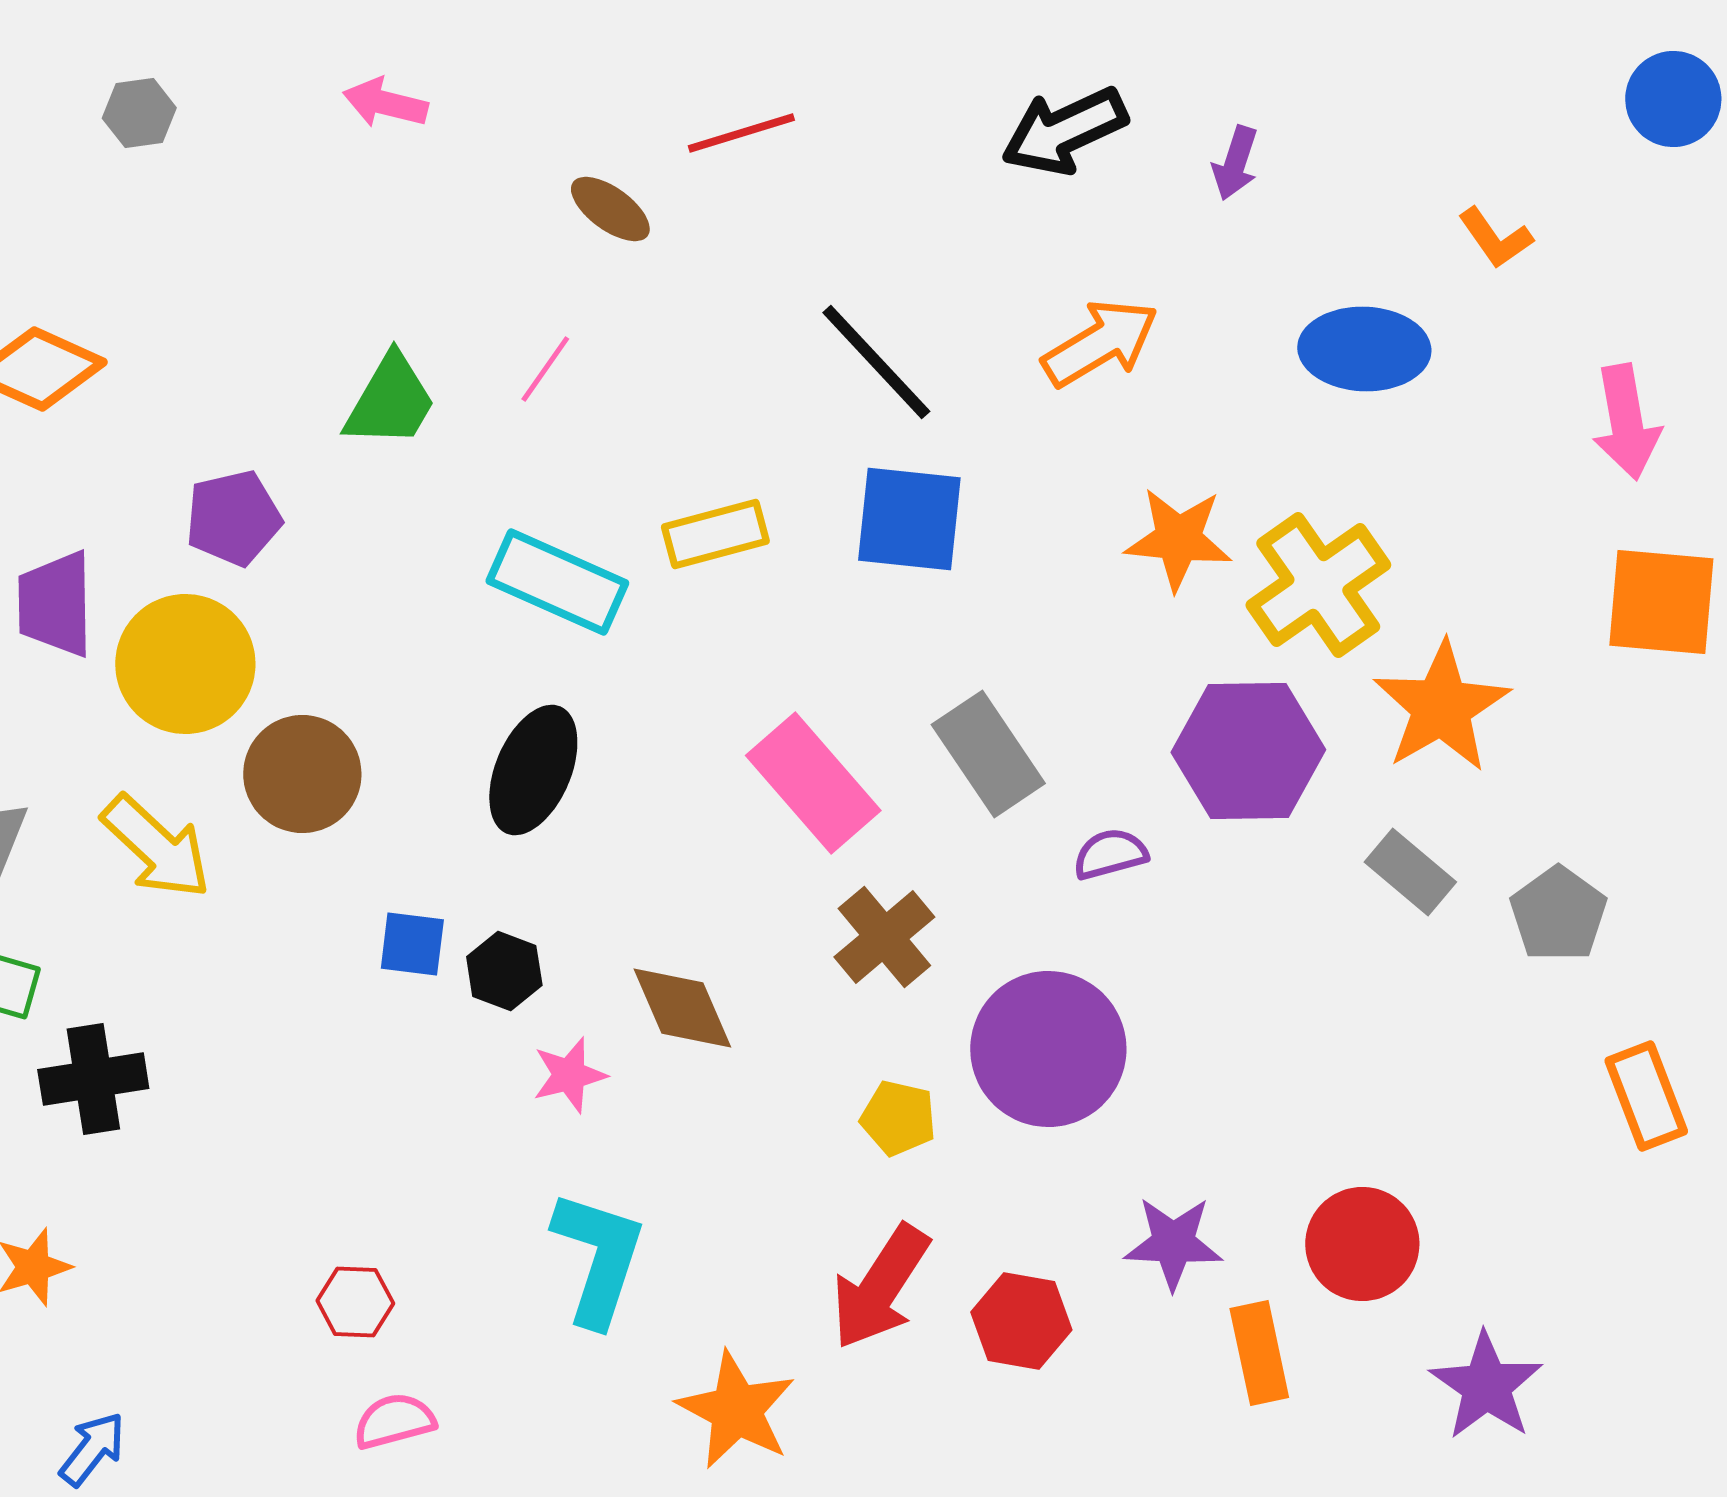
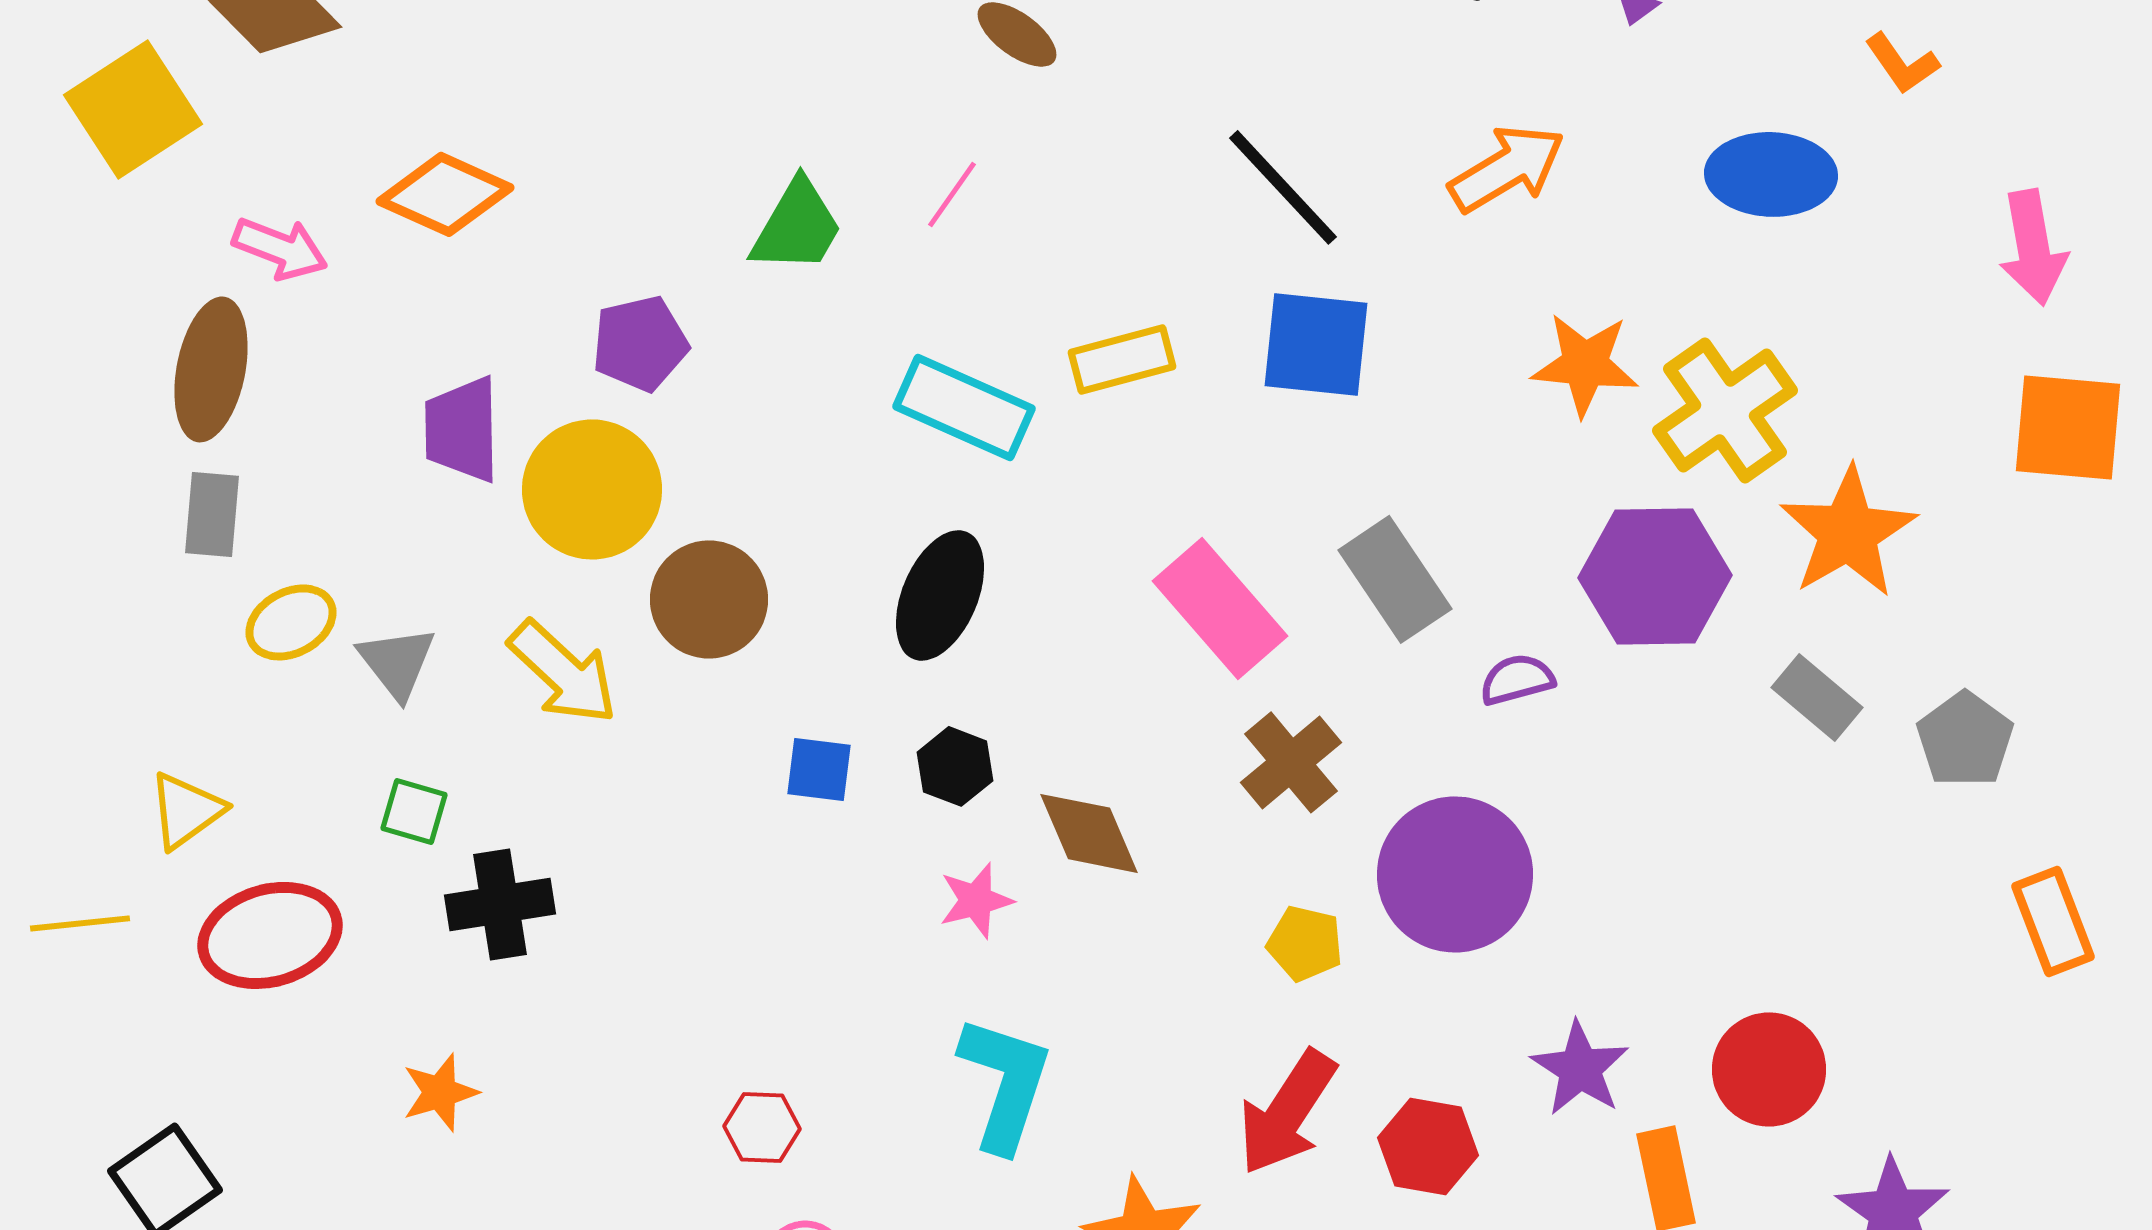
black hexagon: (504, 971) -> (955, 766), moved
purple star: (1173, 1243) -> (1580, 1068), turned 30

